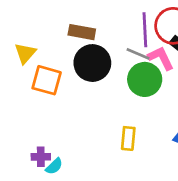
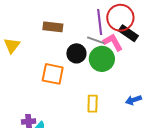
black circle: (92, 63) -> (76, 53), moved, size x0.7
orange square: (47, 80) -> (53, 74), moved

